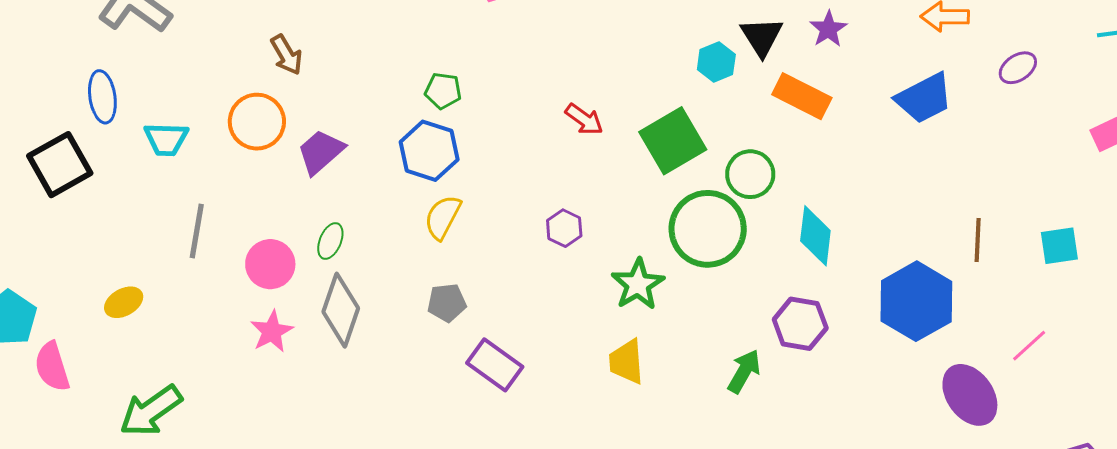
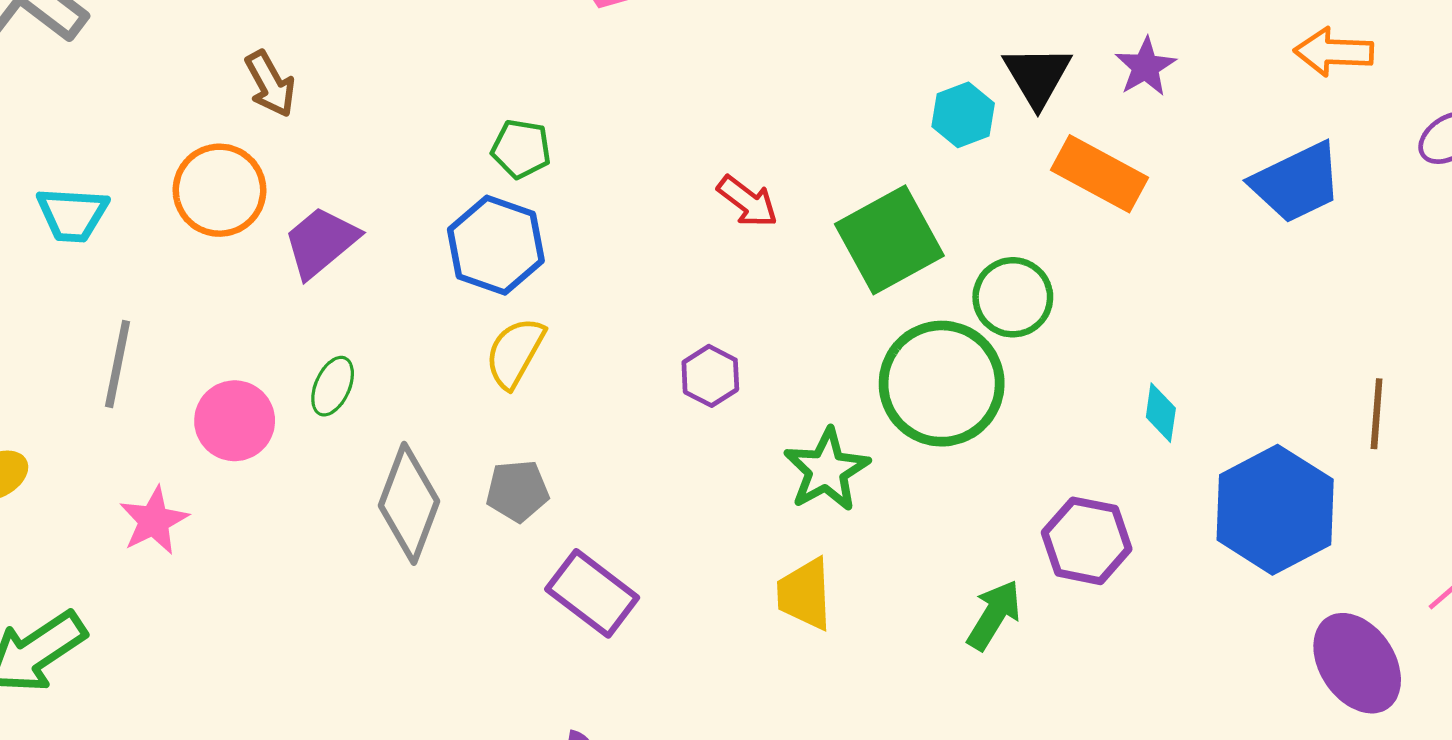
cyan diamond: (815, 236) -> (1161, 413), moved, size x0.6
gray diamond: (341, 310) -> (409, 503), moved
pink star: (272, 331) -> (154, 521), moved

